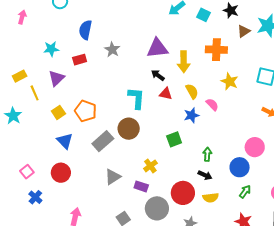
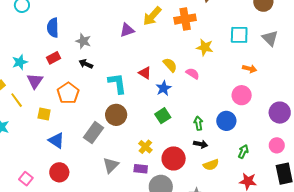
purple triangle: (157, 48) -> (127, 30), size x0.7
cyan star: (51, 49) -> (20, 62), moved
yellow arrow: (184, 62) -> (152, 16), moved, turned 55
black arrow: (158, 75) -> (86, 64), moved
red triangle: (166, 94) -> (145, 73), turned 32
orange pentagon: (86, 111) -> (68, 93), moved, turned 30
yellow square: (58, 112) -> (44, 114), turned -32
blue star: (191, 115) -> (164, 88), moved
pink circle: (255, 147) -> (242, 95), moved
blue circle: (240, 167) -> (226, 121), moved
red circle: (183, 193) -> (174, 158), moved

